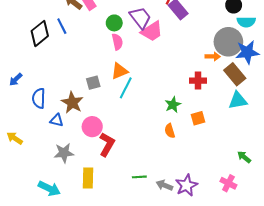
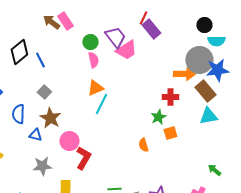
blue line: (62, 26) -> (40, 60), moved
orange arrow: (213, 56) -> (184, 74), size x1.5
gray square: (93, 83) -> (44, 92), moved, turned -32
green star: (173, 105) -> (158, 117), moved

